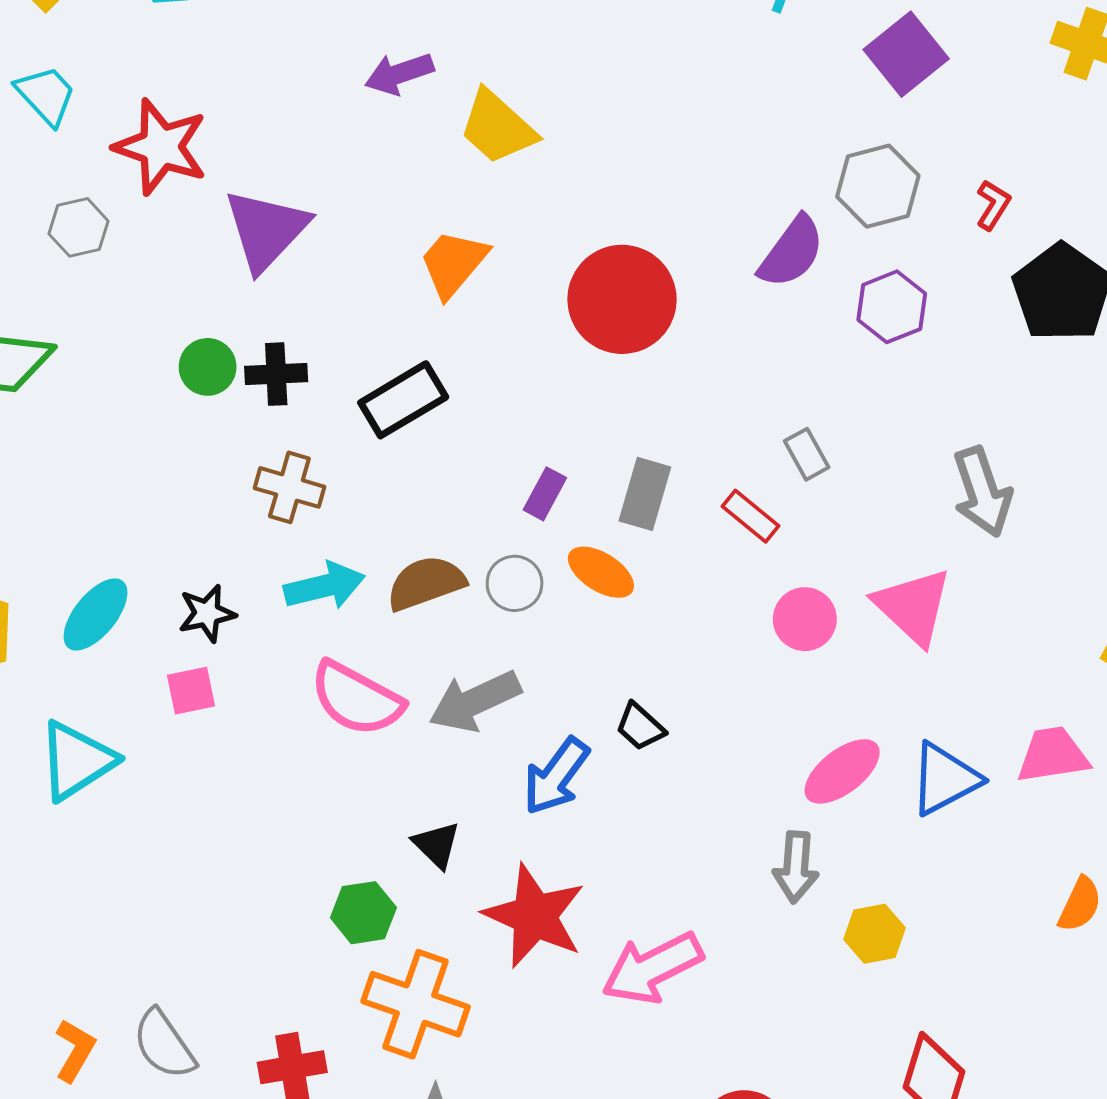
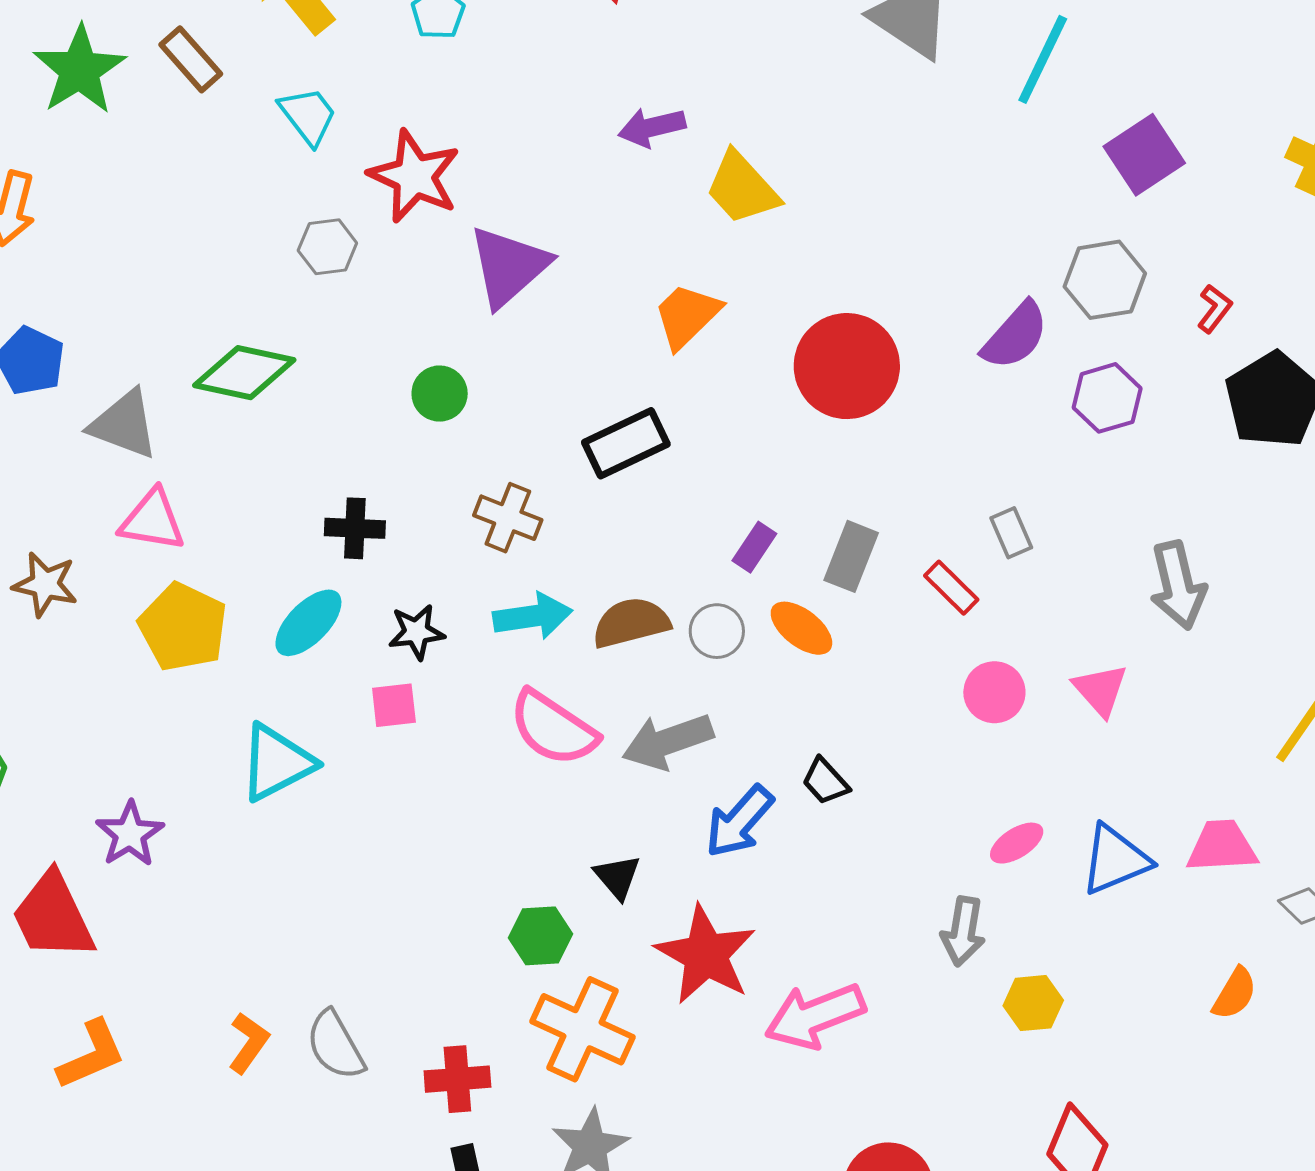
black cross: (276, 374) -> (355, 528), moved
pink triangle: (913, 606) -> (1100, 690), size x0.7
pink ellipse: (842, 771) -> (1017, 843), size x0.7

